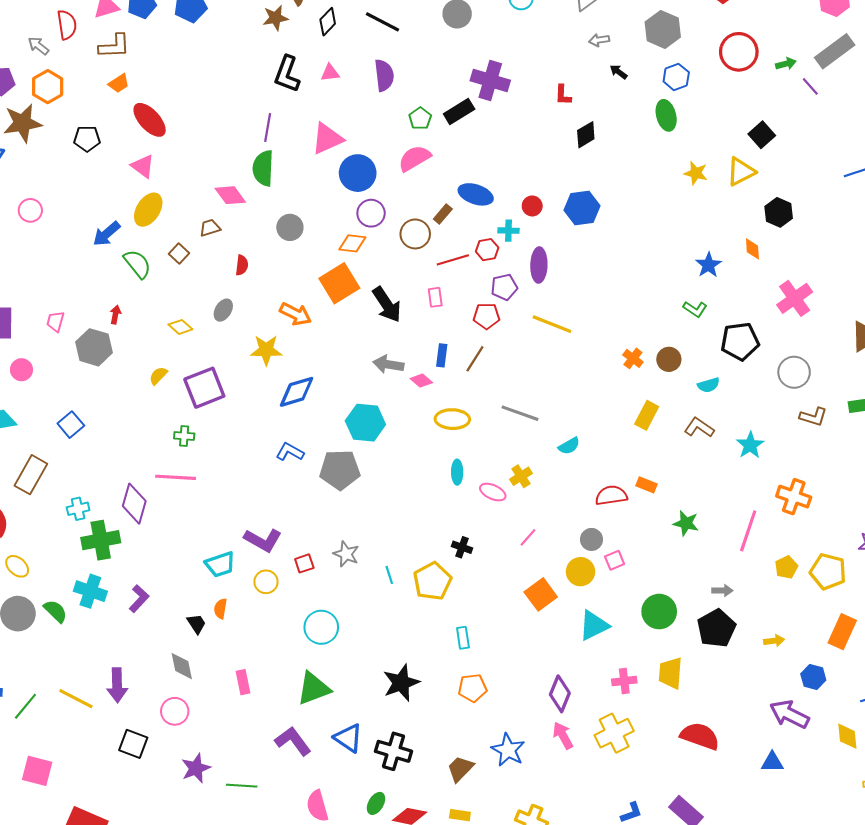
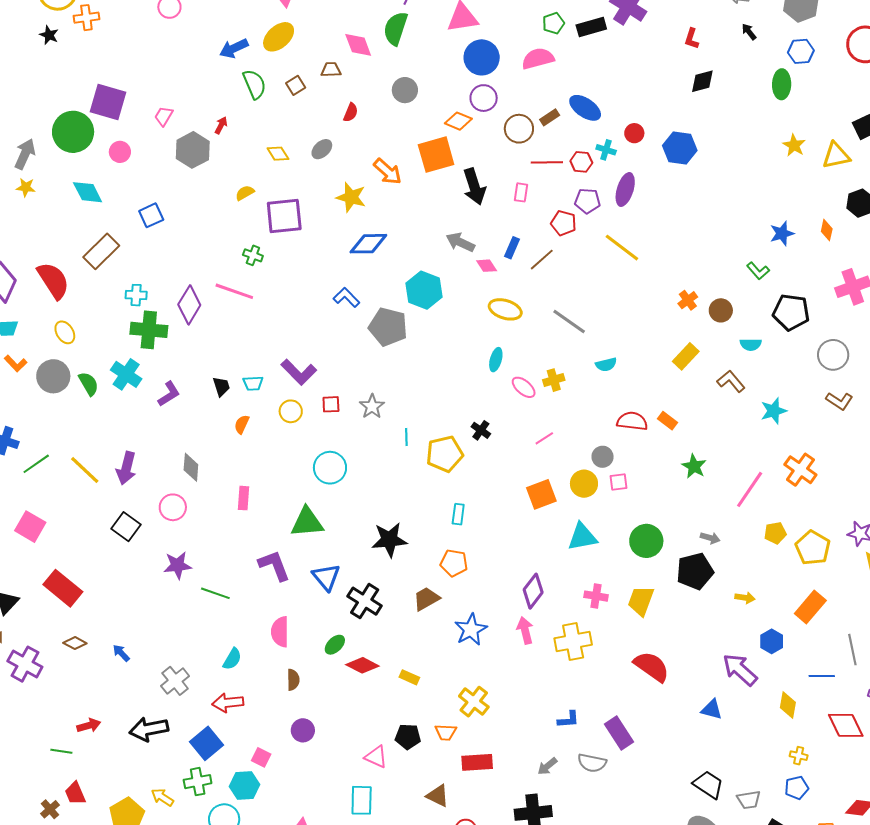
cyan trapezoid: (220, 564) -> (253, 383), size x0.7
black trapezoid: (196, 624) -> (221, 386), moved
brown trapezoid: (460, 769) -> (426, 599), moved

